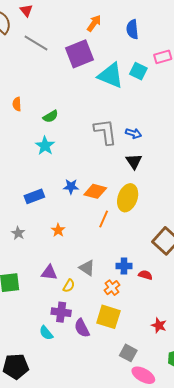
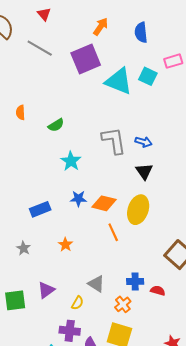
red triangle: (26, 10) -> (44, 14), moved
cyan star: (45, 146) -> (71, 161), moved
orange line: (104, 219) -> (113, 232), turned -48
purple triangle: (49, 273) -> (46, 290), moved, turned -42

